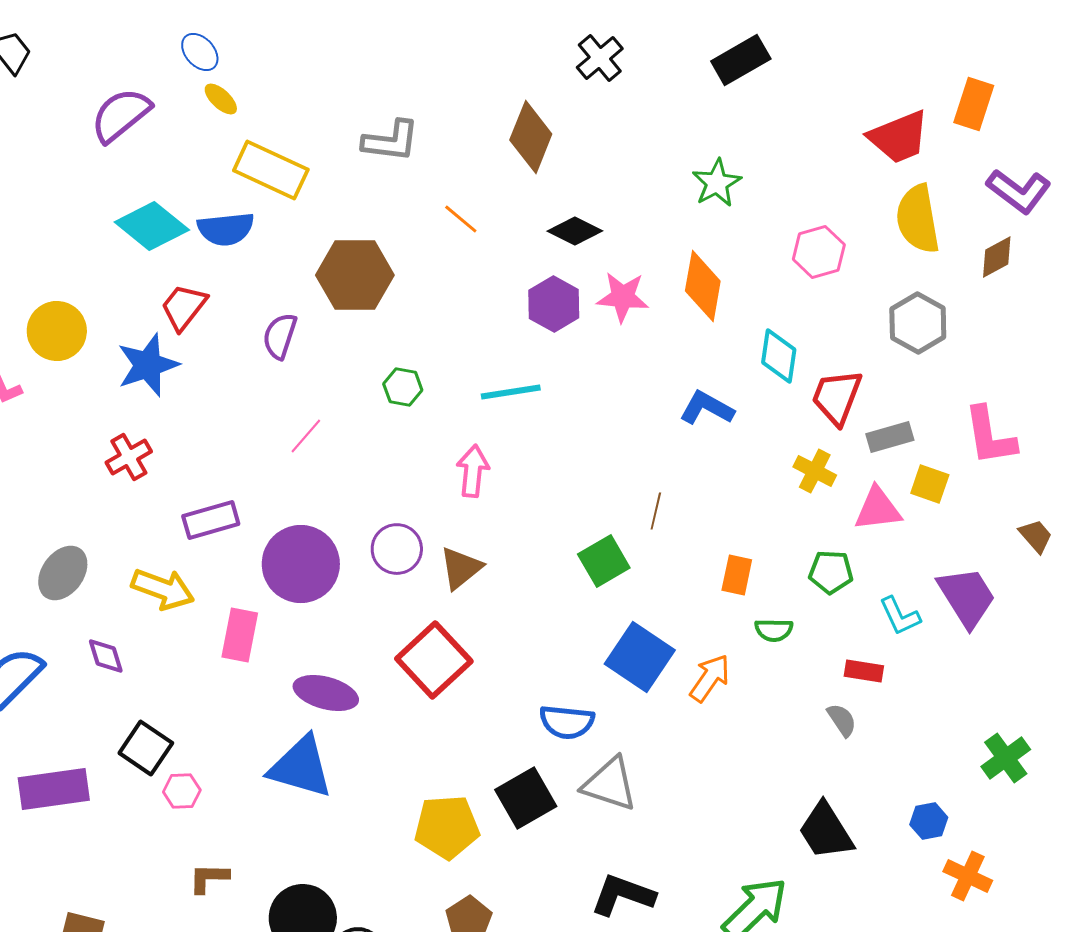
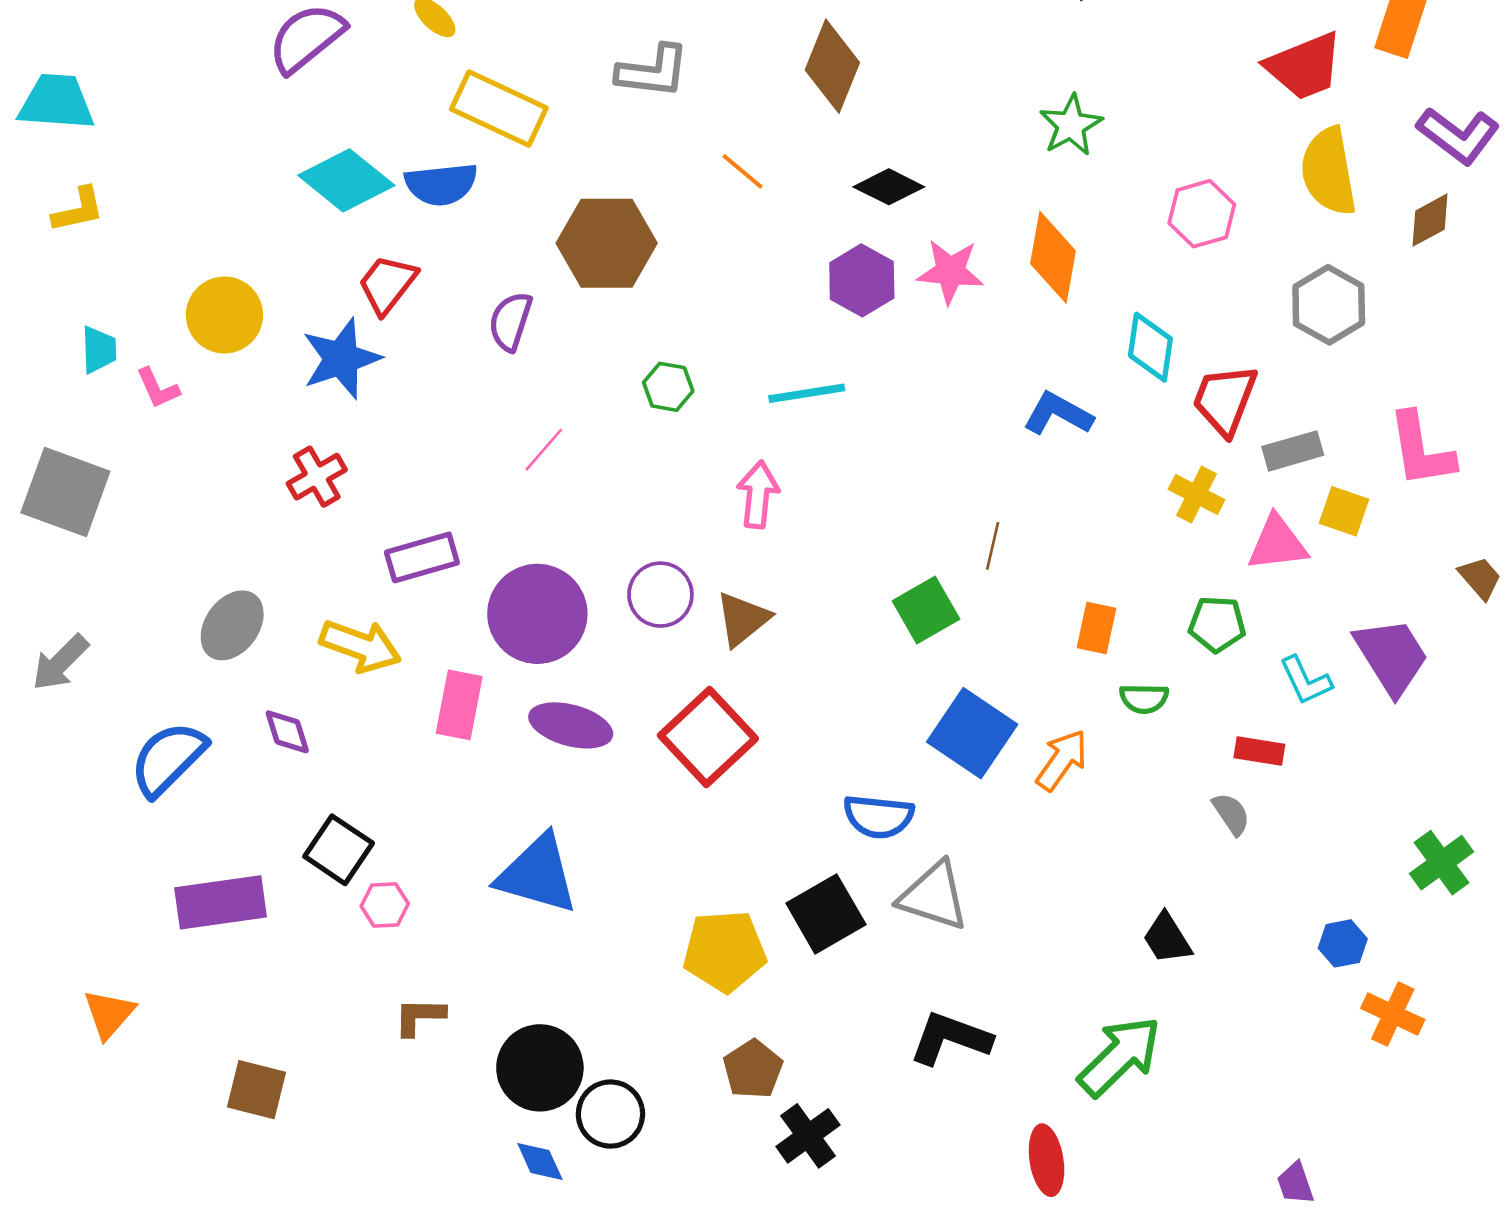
purple ellipse: (326, 693) -> (571, 725), moved
black trapezoid: (826, 831) -> (1167, 938), moved, size x0.7

